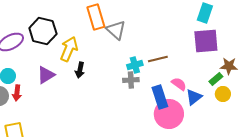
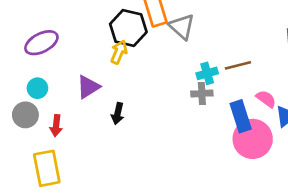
black hexagon: (43, 31) -> (128, 28), moved
yellow arrow: (69, 49) -> (119, 52), size x0.7
black arrow: (80, 70) -> (118, 114), moved
red arrow: (17, 93) -> (56, 126), moved

